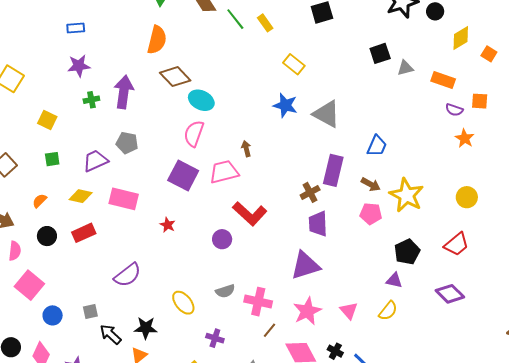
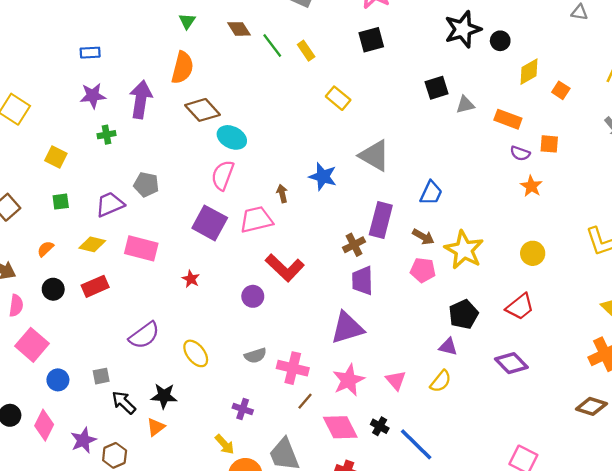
purple arrow: (124, 92) -> (141, 99), moved
blue star: (285, 105) -> (323, 177), moved
yellow ellipse: (183, 303) -> (196, 353), moved

